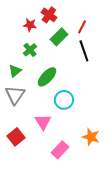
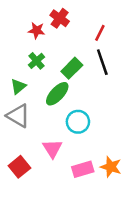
green rectangle: (59, 37) -> (72, 68), moved
gray triangle: (15, 95) -> (18, 116), turned -35
pink rectangle: (60, 150) -> (83, 169), moved, turned 30

